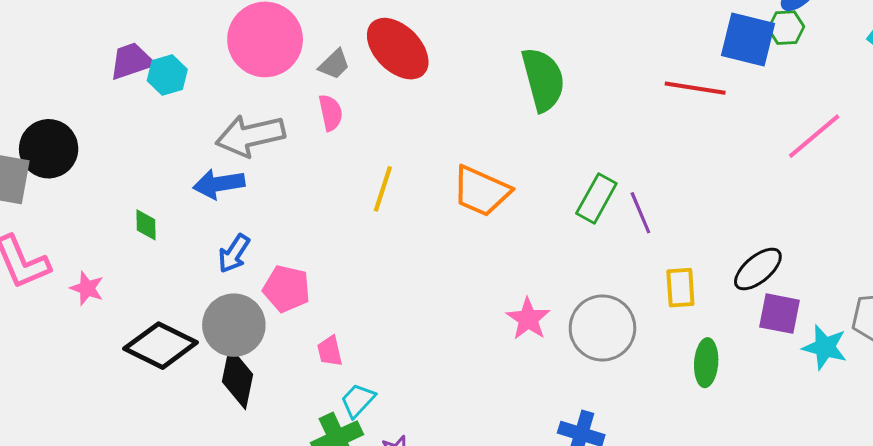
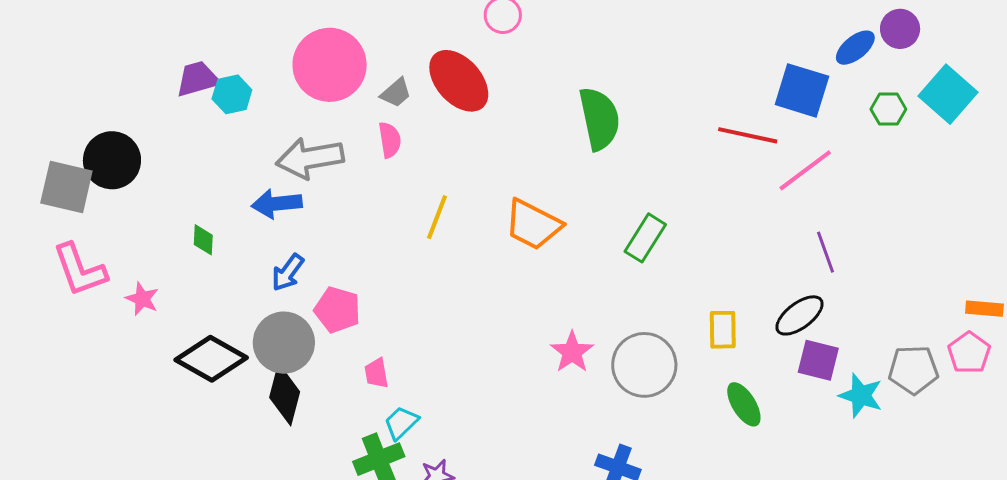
green hexagon: (786, 28) -> (888, 109), moved
pink line: (814, 136) -> (805, 170), moved
purple line: (640, 213) -> (826, 252), moved
green ellipse: (706, 363) -> (744, 404), turned -39

